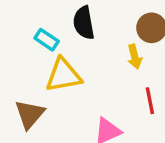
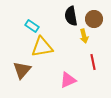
black semicircle: (84, 23) -> (71, 16), moved

